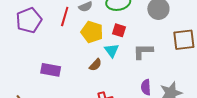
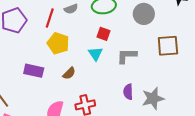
yellow pentagon: (92, 32) -> (58, 43), moved
brown semicircle: (95, 65) -> (69, 73), moved

